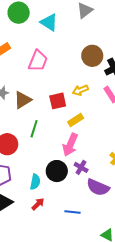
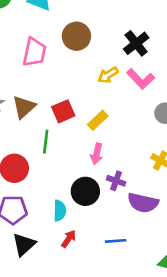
brown circle: (92, 56) -> (76, 36), moved
yellow arrow: (80, 90) -> (108, 75), moved
red square: (58, 101) -> (63, 111), moved
pink arrow: (70, 145) -> (97, 154), size x0.7

